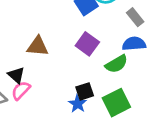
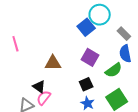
blue semicircle: (134, 44) -> (125, 54), turned -90
black square: (85, 91) -> (86, 84), moved

